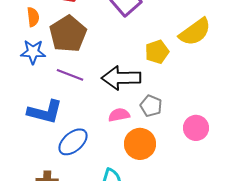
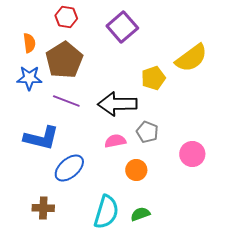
orange circle: (140, 144) -> (136, 170), size x0.7

